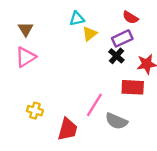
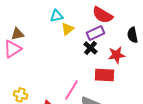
red semicircle: (130, 17) -> (102, 15), size x1.5
brown triangle: (26, 29) -> (18, 34), moved, turned 48

